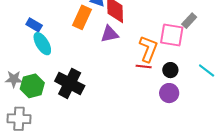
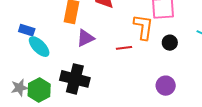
purple triangle: (110, 34) -> (85, 38), moved
red line: (144, 66) -> (124, 48), moved
purple circle: (169, 93) -> (166, 86), moved

